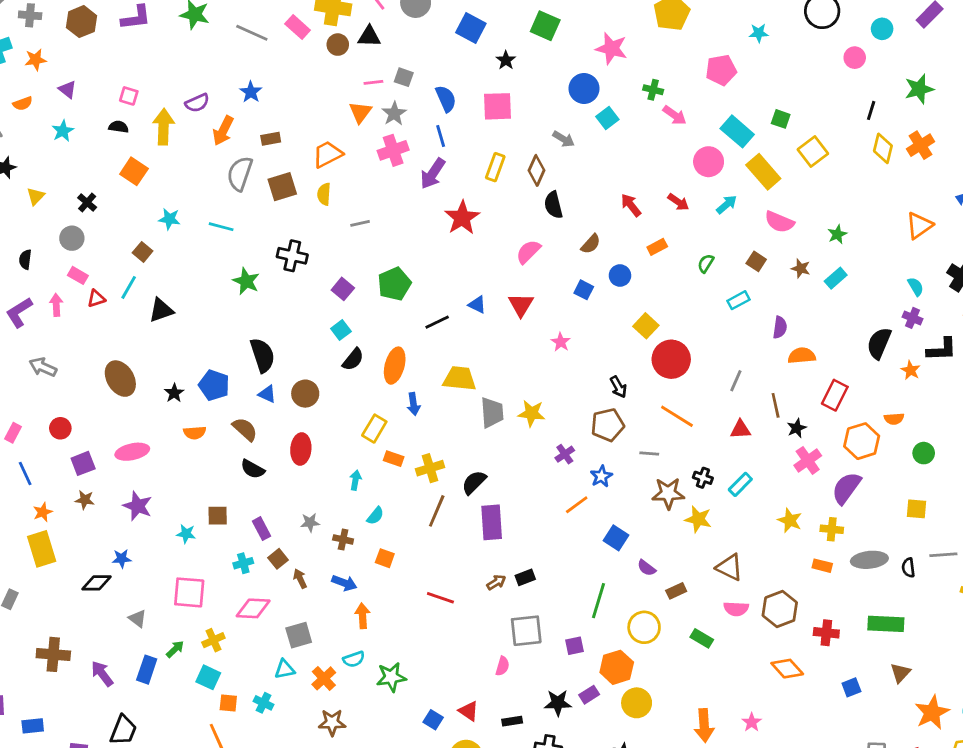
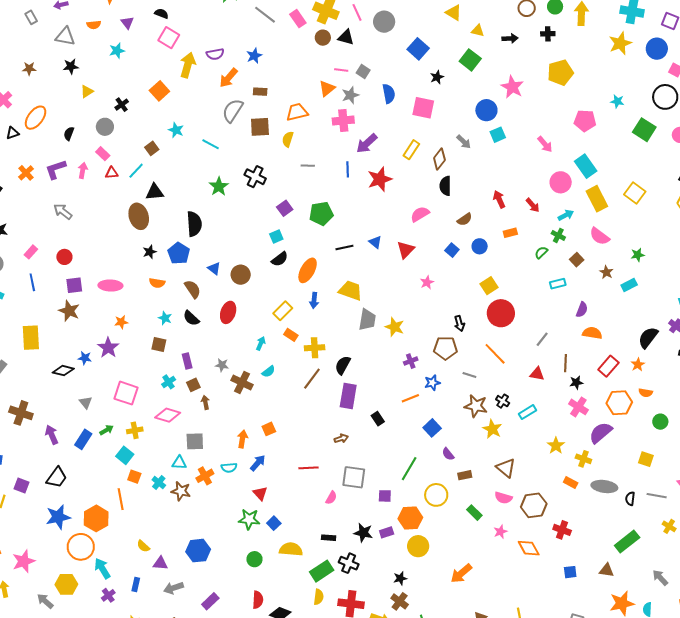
green cross: (653, 90) -> (558, 235), moved
pink square: (129, 96) -> (169, 38), size x1.5
green square: (781, 119) -> (644, 130), moved, size x1.6
black semicircle: (119, 127) -> (162, 14), moved
blue line: (441, 136) -> (348, 169), moved
yellow square: (813, 152) -> (635, 193), turned -30
black semicircle: (262, 355) -> (194, 224), moved
orange star: (911, 370) -> (638, 365), moved
brown ellipse: (120, 379) -> (139, 216), moved
pink cross: (808, 460) -> (578, 407), turned -36
black semicircle: (474, 482) -> (343, 365), turned -30
brown star: (85, 500) -> (69, 311), size x1.5
purple star: (138, 506) -> (108, 348), moved
orange star: (43, 512) -> (121, 322), moved
cyan star: (186, 534) -> (165, 318), moved
brown cross: (343, 539) -> (242, 383), size x1.5
orange square: (385, 558) -> (269, 429), moved, turned 32
cyan cross: (243, 563) -> (169, 382), turned -32
black rectangle: (525, 577) -> (378, 419), moved, turned 64
blue arrow: (344, 583) -> (258, 463), moved, turned -84
red line: (440, 598) -> (309, 468), moved, turned -36
green rectangle: (886, 624) -> (627, 542), moved, turned -55
brown triangle: (900, 673) -> (607, 570), turned 42
green star: (391, 677) -> (249, 519), moved
red triangle: (469, 711) -> (260, 493), moved
brown star: (332, 722) -> (181, 491), moved
pink star: (752, 722) -> (500, 532), moved
orange arrow: (704, 725) -> (461, 573), turned 40

